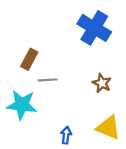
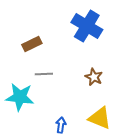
brown rectangle: (29, 59) -> (32, 44), moved, turned 36

